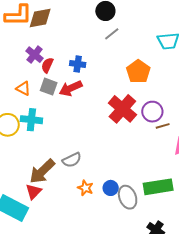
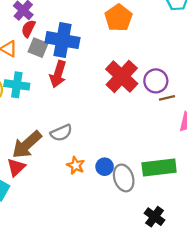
blue cross: (78, 64) -> (63, 40), moved, size x1.8
red semicircle: (47, 65) -> (28, 29), moved
orange pentagon: (138, 72) -> (118, 18), moved
red arrow: (71, 88) -> (58, 74), moved, turned -50

